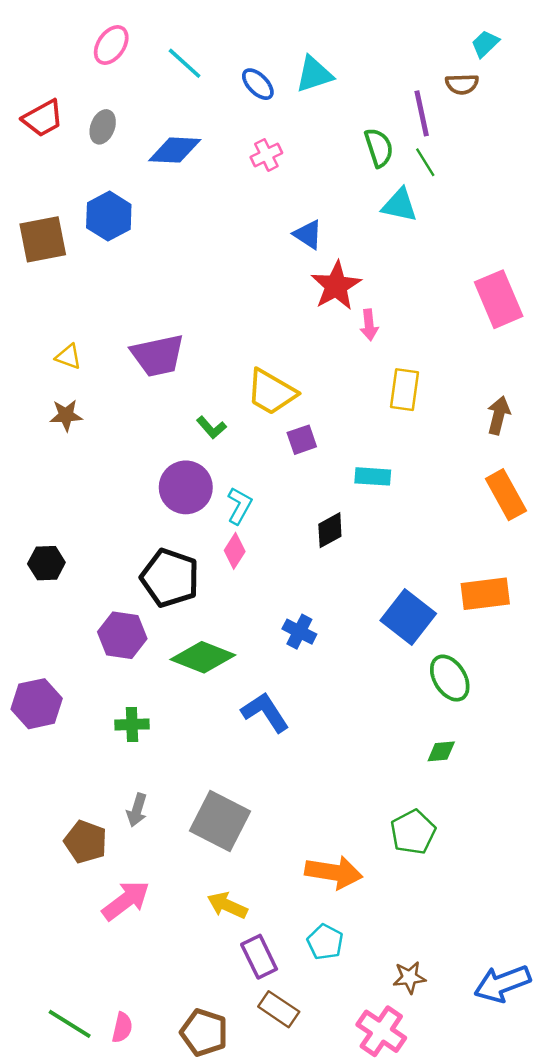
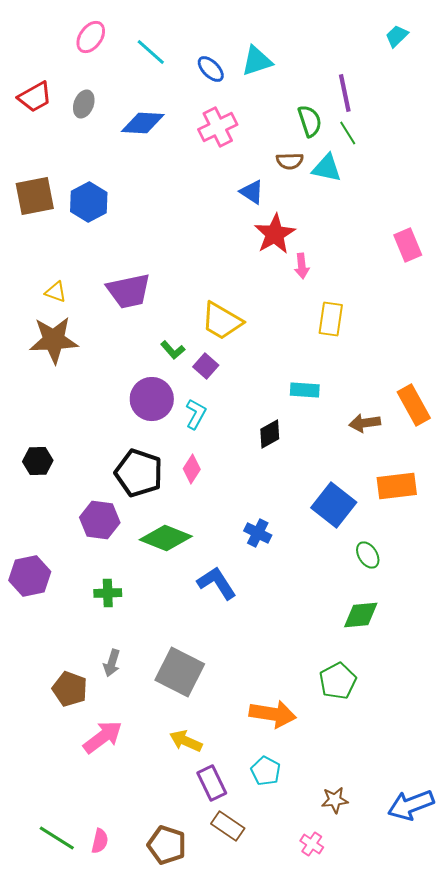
brown semicircle: (462, 84) -> (290, 161), moved
pink cross: (266, 155) -> (218, 127), size x1.5
blue hexagon: (109, 216) -> (89, 202), moved
pink rectangle: (499, 299) -> (408, 245), size x0.7
brown star: (66, 415) -> (54, 340), size x1.8
brown arrow: (499, 415) -> (365, 423), moved, turned -112
purple square: (302, 440) -> (206, 366), moved, turned -30
pink diamond: (235, 551) -> (192, 469), moved
blue cross: (299, 632) -> (258, 533), moved
green ellipse: (450, 678) -> (368, 555), size x0.7
green diamond: (441, 751) -> (361, 615), size x1.5
pink cross: (381, 1031) -> (312, 844), size x0.6

